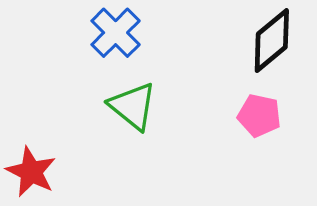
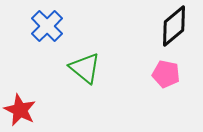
blue cross: (116, 33) -> (47, 26), moved

